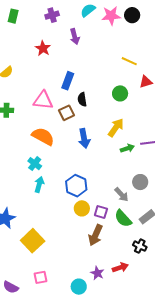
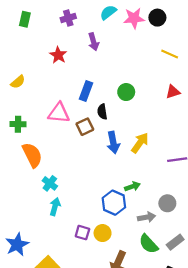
yellow line: (129, 61) -> (170, 54), moved
green circle: (120, 93) -> (126, 92), moved
orange semicircle: (43, 136) -> (32, 155), moved, turned 35
blue arrow: (84, 138) -> (113, 143), moved
green arrow: (127, 148) -> (132, 187), moved
blue hexagon: (76, 186) -> (114, 203), moved
gray arrow: (121, 194) -> (147, 217), turned -56
purple square: (101, 212) -> (82, 233), moved

